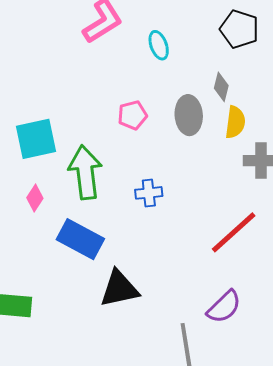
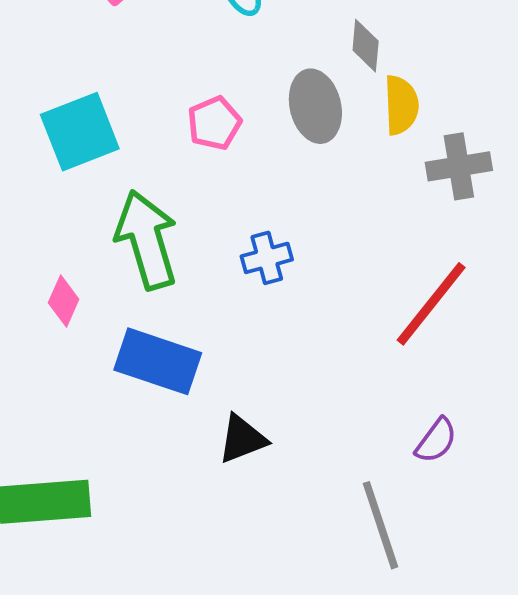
cyan square: (36, 139) -> (80, 132), moved
black triangle: (119, 289) -> (242, 439), size x0.7
purple semicircle: (224, 307) -> (436, 440), size x0.7

